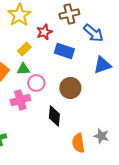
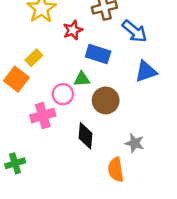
yellow rectangle: (24, 49) -> (34, 58), moved
green triangle: (23, 69) -> (82, 79), moved
gray star: (101, 136) -> (135, 143), moved

